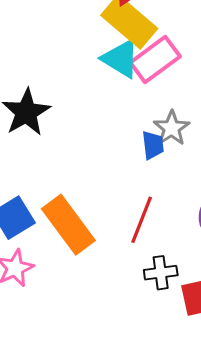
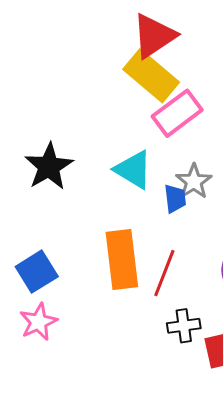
cyan triangle: (121, 59) -> (133, 170), moved
orange rectangle: (68, 225) -> (122, 259), moved, turned 30

